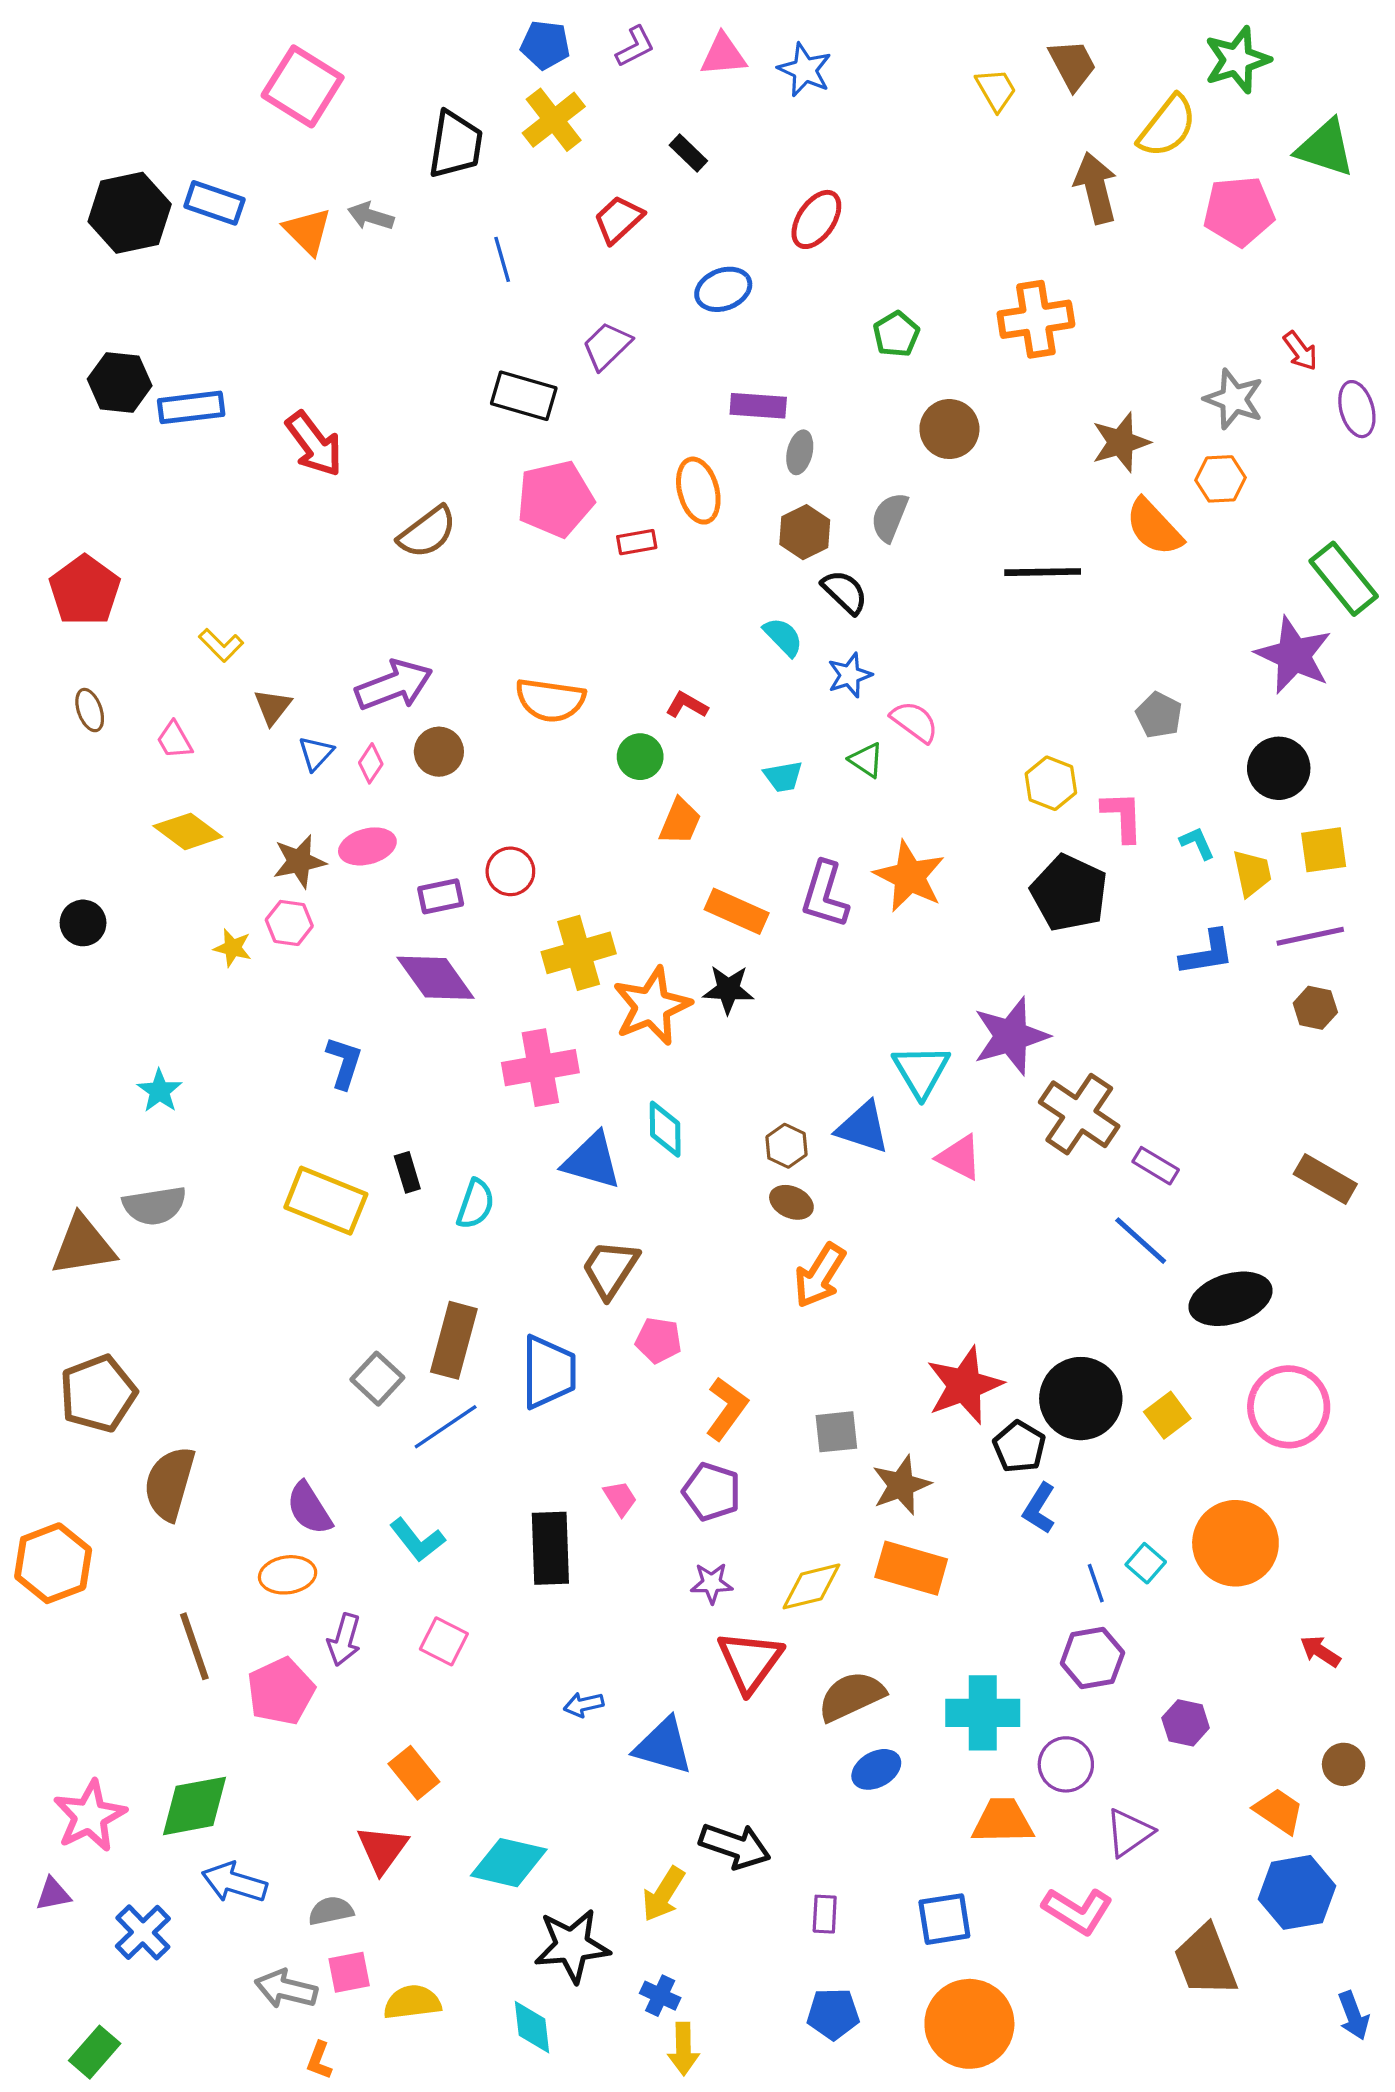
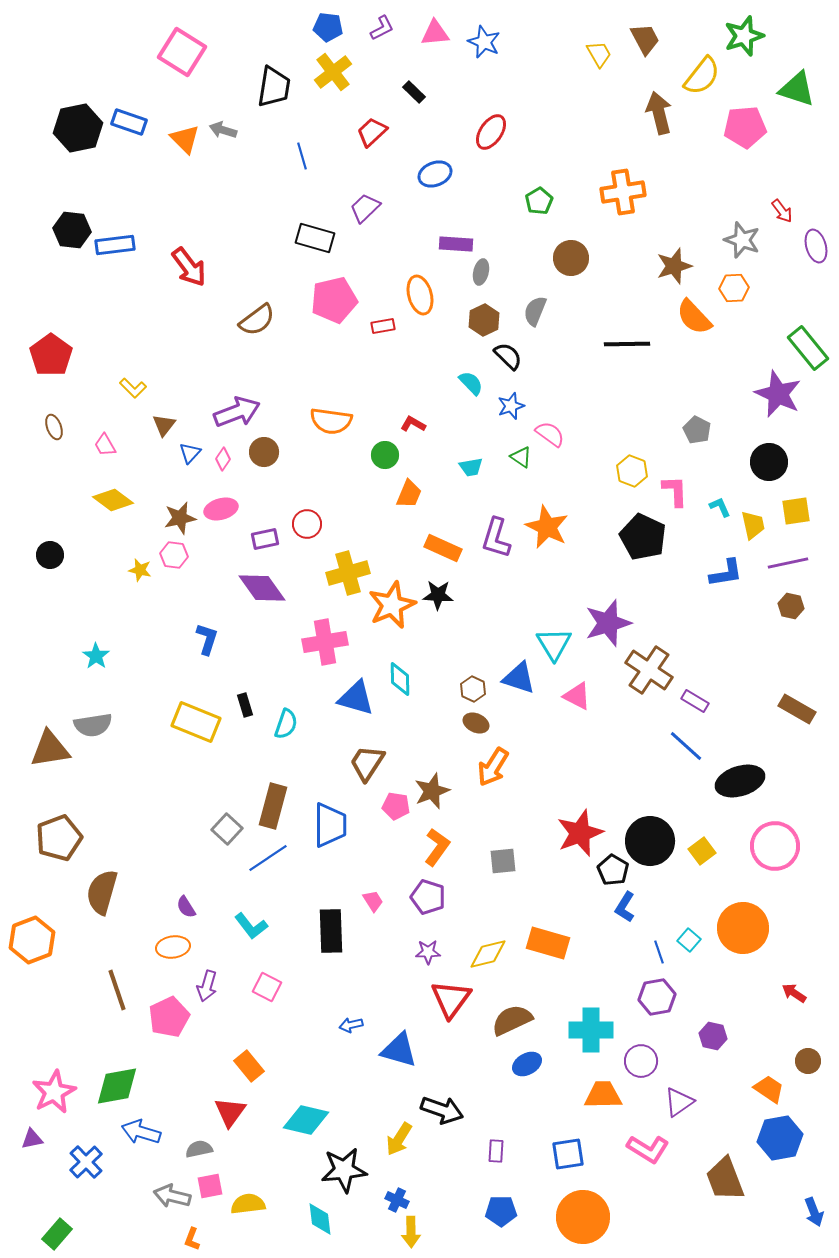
brown star: (901, 1485) -> (432, 791), moved
purple semicircle: (309, 1508) -> (186, 907), size x0.7

